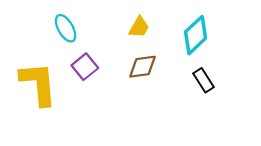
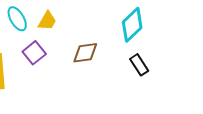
yellow trapezoid: (139, 27) -> (47, 21), moved

